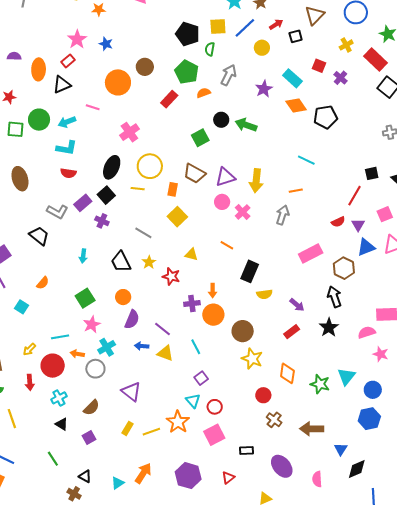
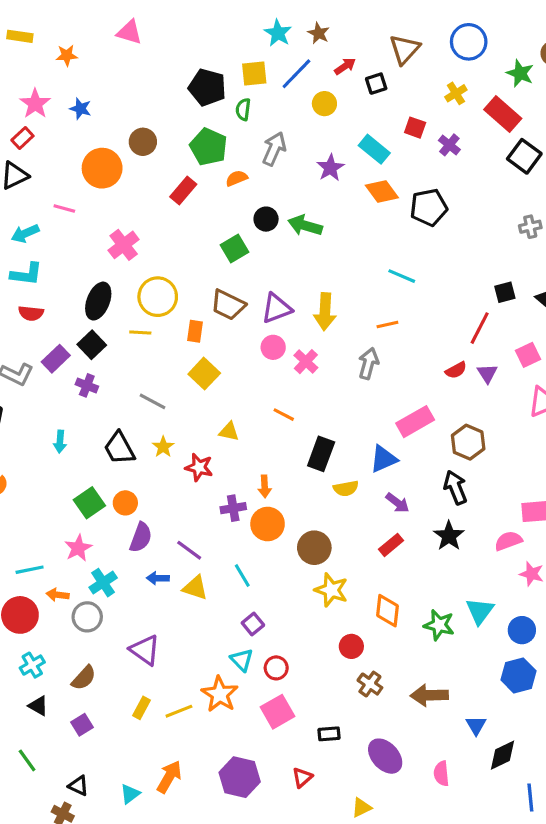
blue triangle: (366, 247) -> (384, 459), moved
green square: (85, 298) -> (89, 503), moved

